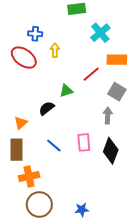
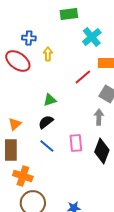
green triangle: (66, 91) -> (50, 100), moved
black semicircle: (47, 108) -> (46, 122), moved
orange cross: (29, 177) -> (23, 176), turned 30

